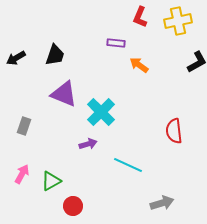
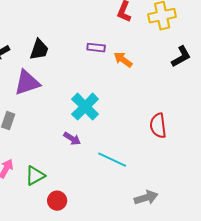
purple rectangle: (116, 43) -> (96, 48), moved
purple triangle: (64, 94) -> (27, 83), moved, turned -40
purple arrow: (88, 144) -> (72, 139), turned 48

